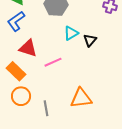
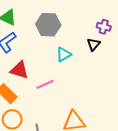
black triangle: (90, 40) -> (93, 44), moved

